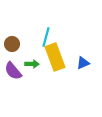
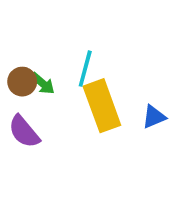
green arrow: (32, 64) -> (43, 83), moved, turned 40

